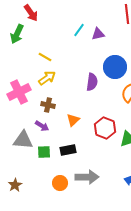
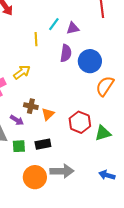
yellow line: (45, 57) -> (36, 39), moved, turned 56
purple semicircle: (92, 82) -> (66, 53), moved
brown cross: (48, 105) -> (31, 106), moved
orange circle: (60, 183) -> (35, 177), size x1.5

